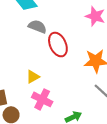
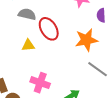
yellow triangle: (33, 77) -> (28, 45), moved, turned 32

